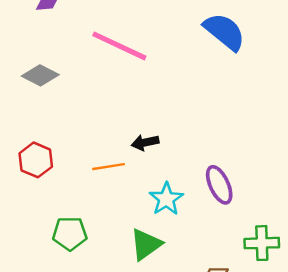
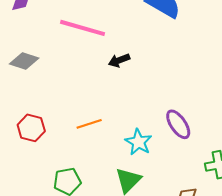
black arrow: (145, 142) -> (119, 60), moved

